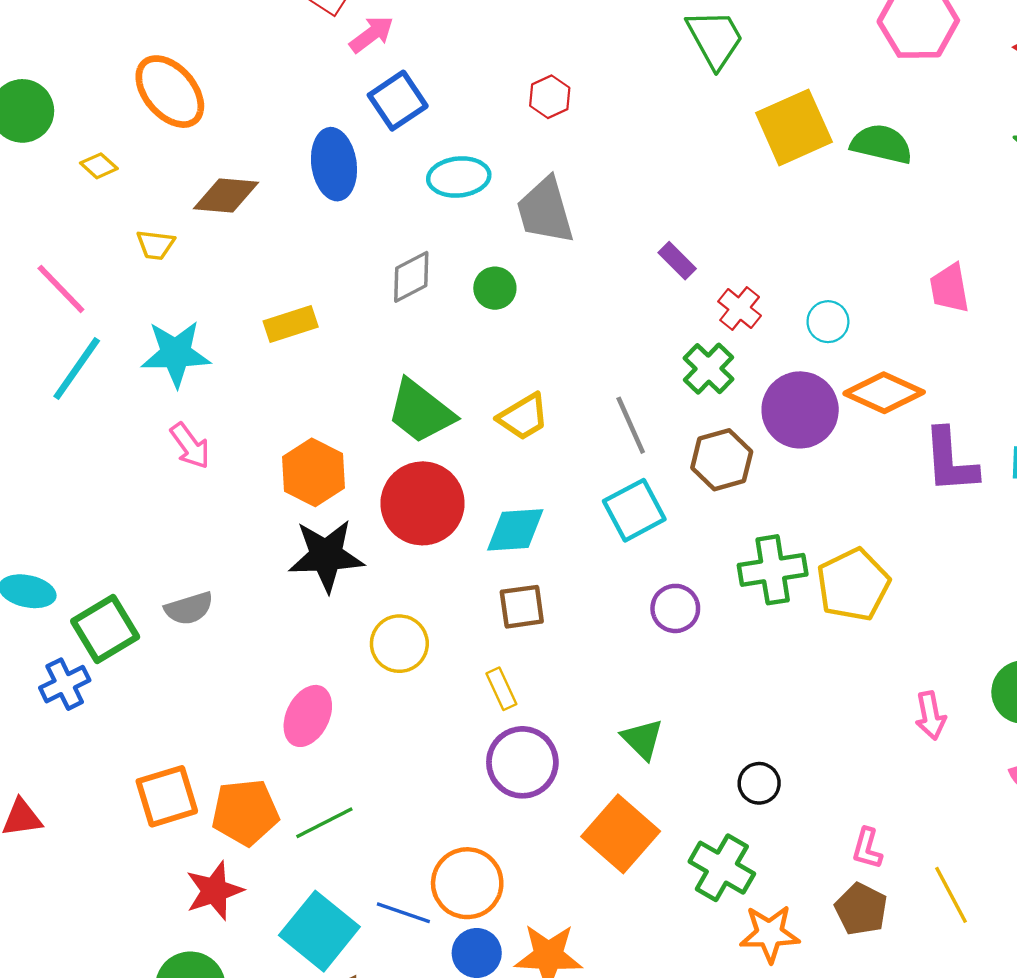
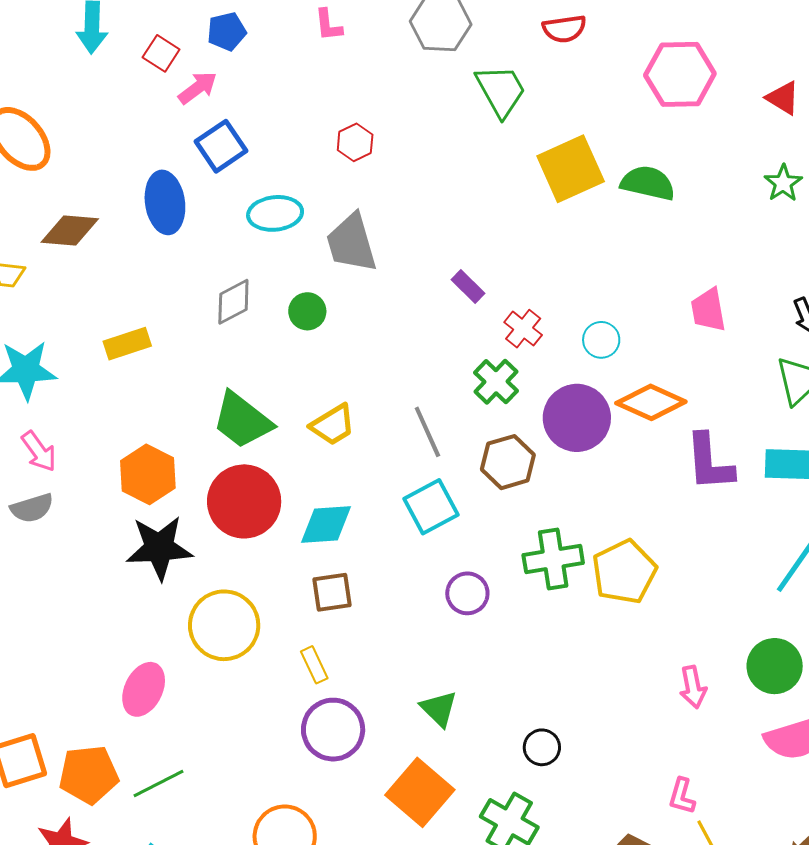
gray semicircle: (189, 608) -> (32, 508), moved
yellow circle: (399, 644) -> (224, 625), size x1.4
pink L-shape: (867, 848) -> (682, 796), moved

